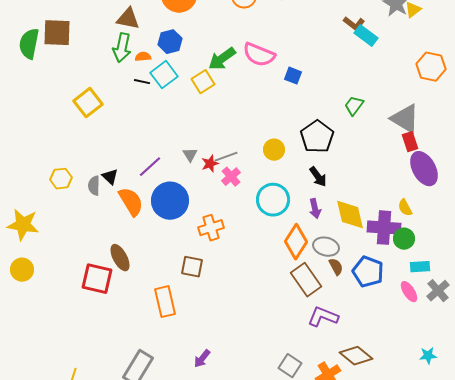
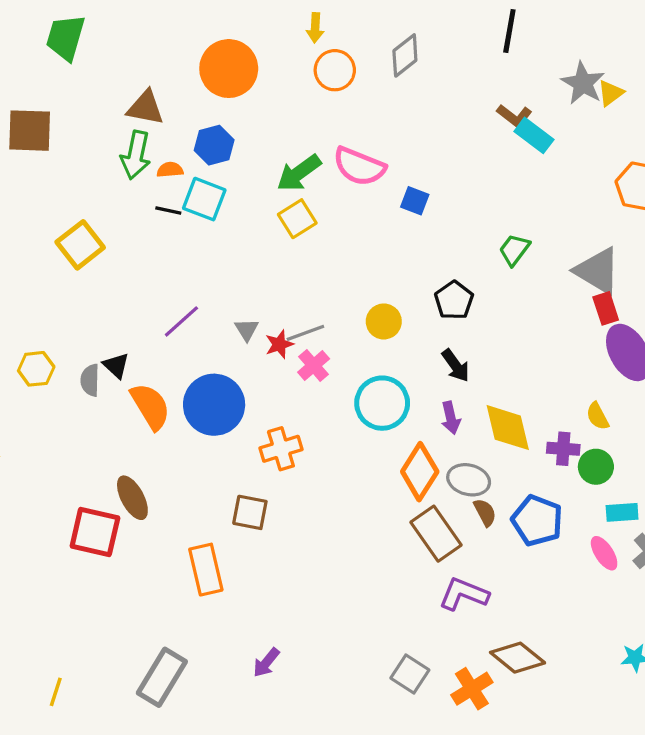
cyan square: (164, 75) -> (204, 199), turned -32
yellow square: (203, 82) -> (297, 219), moved
black pentagon: (317, 137) -> (454, 300), size x0.7
purple line: (150, 167) -> (181, 321), moved
purple cross: (384, 228) -> (563, 449), size x0.6

